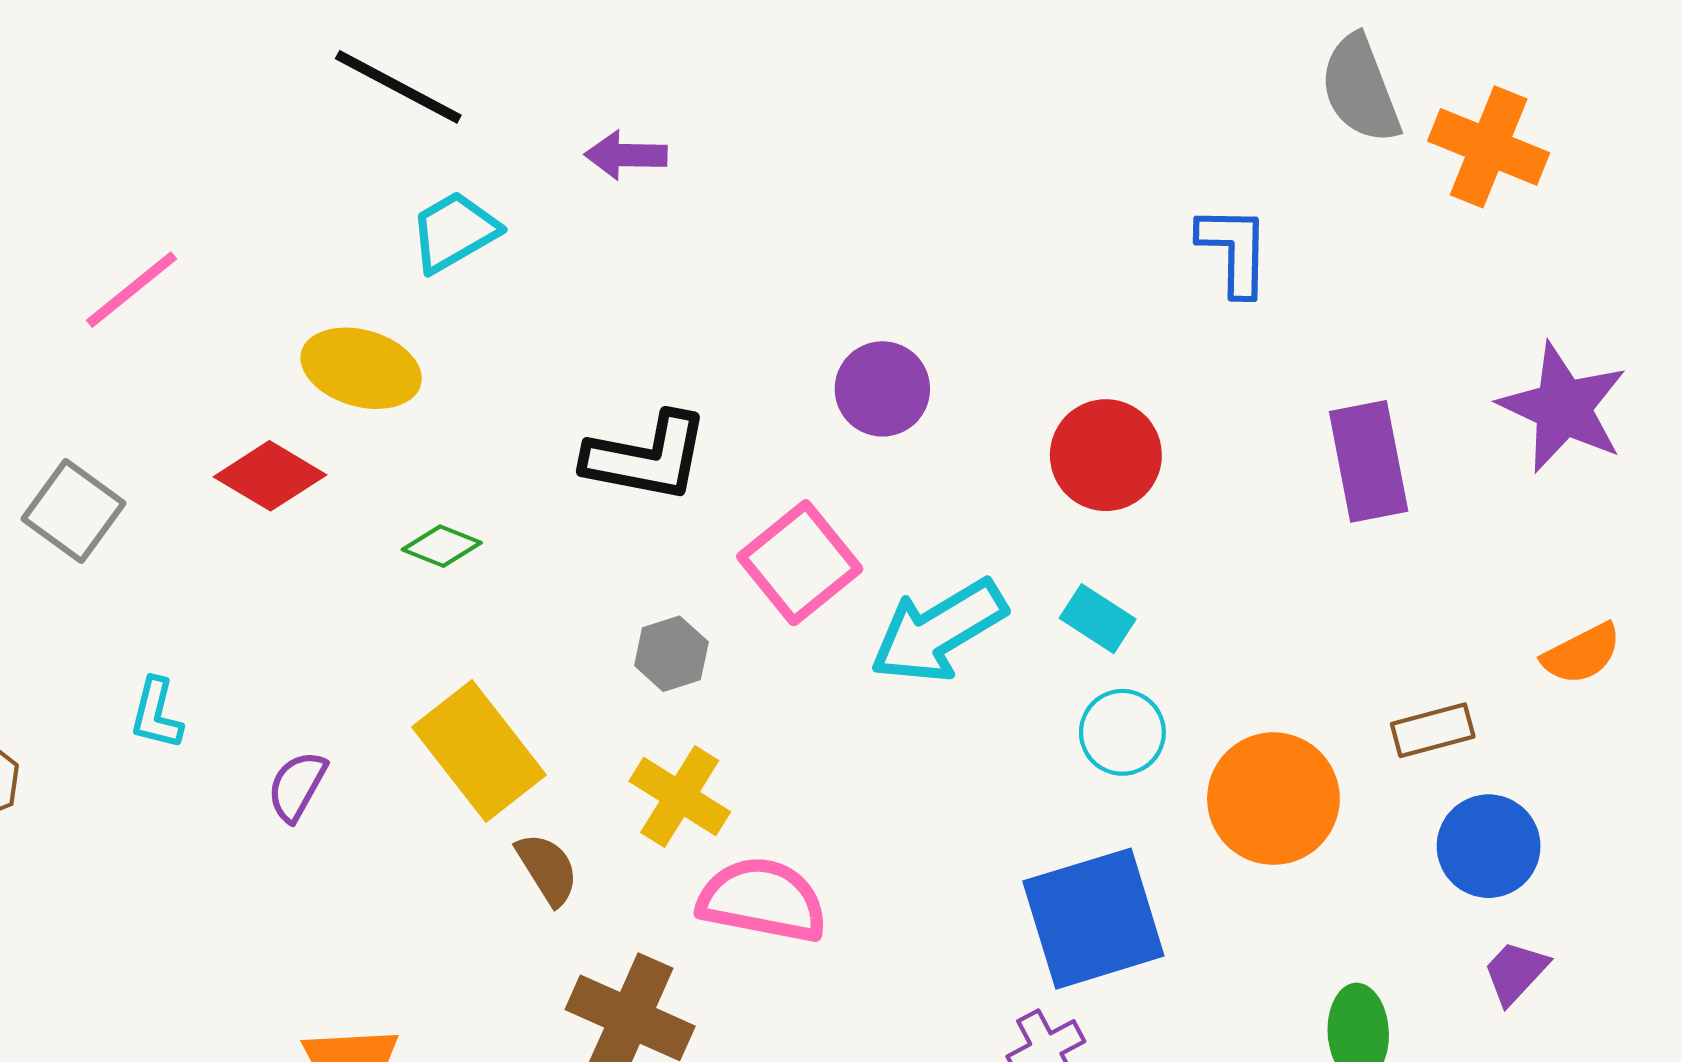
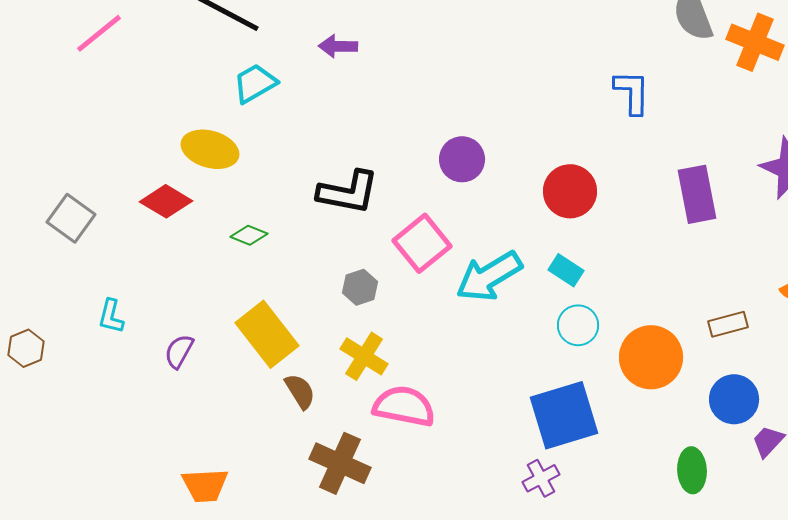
pink line: (131, 290) -> (99, 33), moved
blue circle: (1489, 846) -> (734, 399), moved

